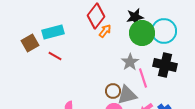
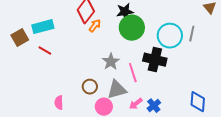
cyan circle: (164, 31) -> (170, 36), moved
gray star: (130, 62) -> (111, 62), moved
brown circle: (113, 91) -> (90, 87), moved

